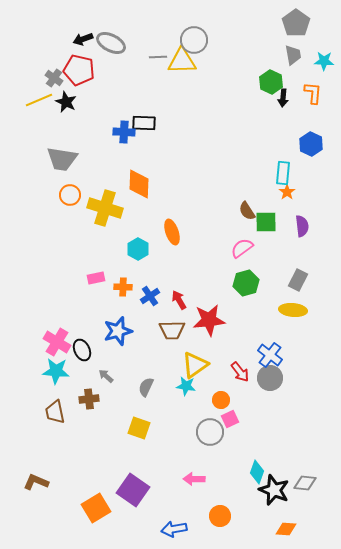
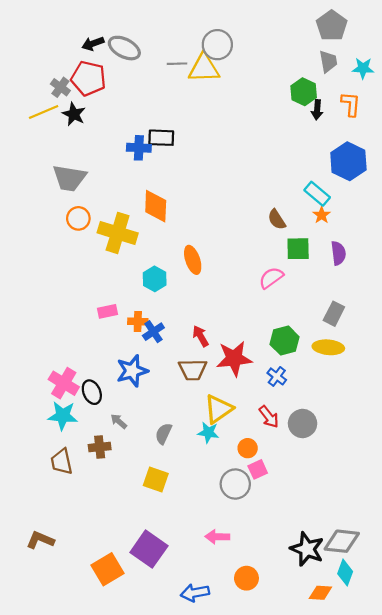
blue hexagon: (311, 144) -> (348, 161), size x1.4
cyan rectangle: (283, 173) -> (317, 194), turned -55
brown semicircle: (247, 211) -> (277, 220), moved
green hexagon: (246, 283) -> (285, 341), moved
blue cross: (150, 296) -> (153, 332), moved
blue cross: (270, 355) -> (277, 376), moved, size x0.7
cyan diamond: (257, 472) -> (345, 573), moved
gray diamond: (305, 483) -> (342, 541), size x1.4

